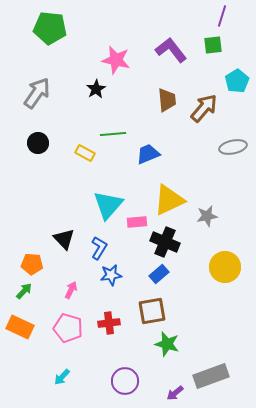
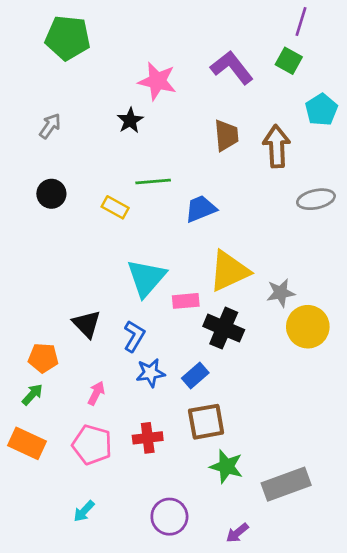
green square: (213, 45) -> (289, 61), turned 36
gray arrow: (37, 93) -> (50, 126), size x0.6
brown arrow: (204, 108) -> (277, 146), turned -44
yellow circle: (225, 267) -> (308, 327), moved
blue rectangle: (159, 274) -> (195, 376), moved
gray rectangle: (211, 376) -> (286, 484), moved

